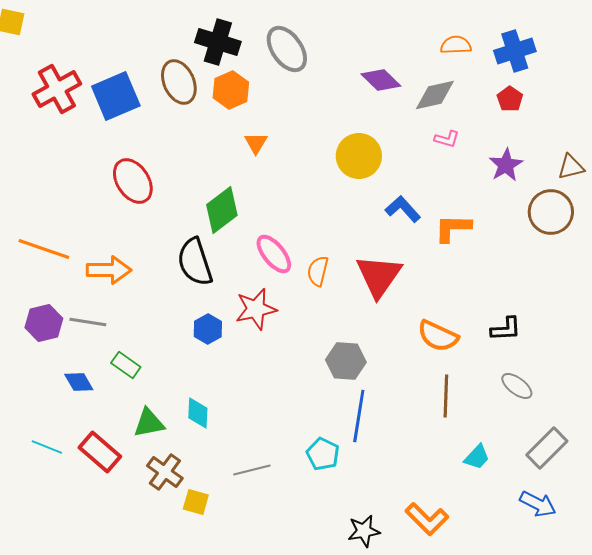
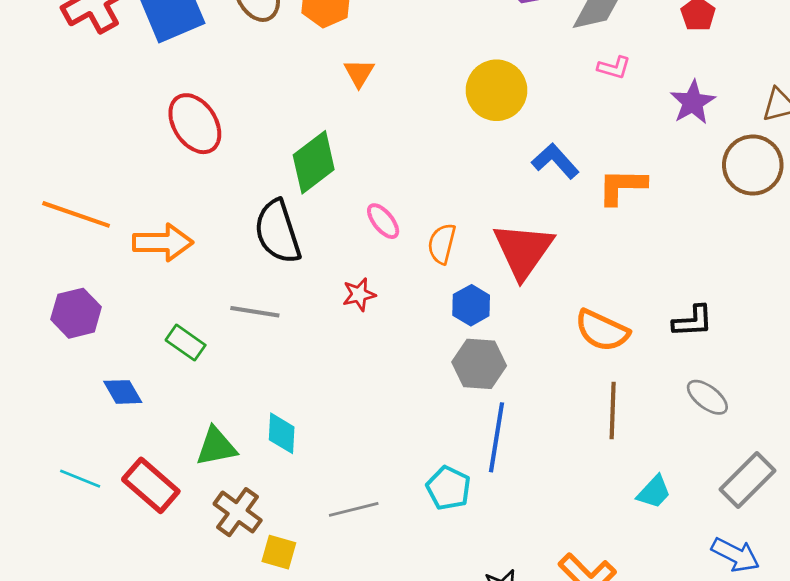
pink ellipse: (274, 254) -> (383, 221), size x0.7
red star: (256, 309) -> (359, 294), size x0.6
gray line: (88, 322) -> (255, 312), moved
blue hexagon: (208, 329) -> (471, 305), moved
green rectangle: (126, 365) -> (186, 343), moved

